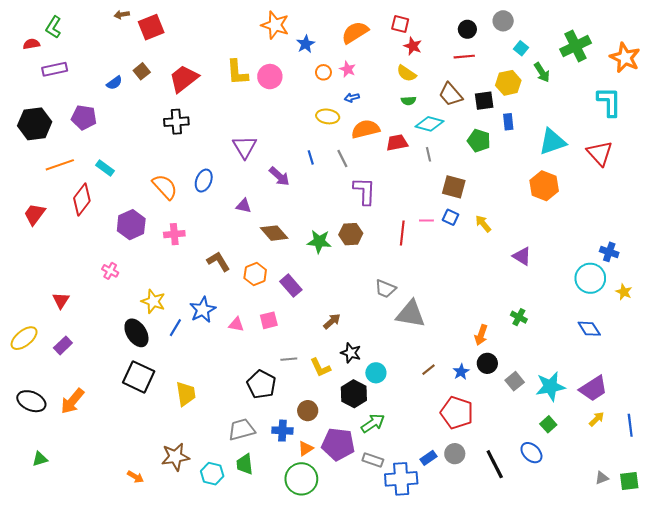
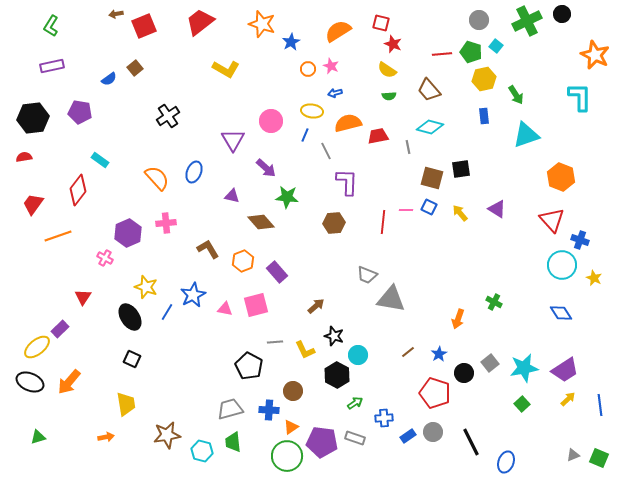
black circle: (467, 29) -> (562, 14), moved
red semicircle: (31, 44) -> (24, 157), moved
green cross: (576, 46) -> (527, 21), moved
yellow L-shape: (237, 72) -> (226, 69), turned -56
green arrow: (542, 72) -> (516, 95), moved
pink circle: (270, 77) -> (271, 121), moved
red trapezoid: (184, 79) -> (200, 22), moved
black square: (484, 101) -> (461, 169), moved
black cross: (176, 122) -> (168, 116), turned -30
cyan diamond: (430, 124) -> (430, 127), moved
green pentagon: (479, 141) -> (471, 52), moved
red triangle: (600, 153) -> (552, 220), moved
blue line: (311, 157) -> (305, 135), moved, turned 40
orange line: (60, 165) -> (58, 236), moved
orange hexagon: (544, 186) -> (561, 177), moved
purple hexagon: (131, 225) -> (128, 233), moved
green star: (319, 241) -> (287, 197), moved
purple triangle: (522, 256) -> (497, 209), moved
red triangle: (61, 300) -> (83, 297), moved
pink square: (269, 320) -> (256, 305), size x1.4
yellow ellipse: (24, 338) -> (37, 347), moved
black circle: (487, 363) -> (464, 373), moved
black square: (139, 377) -> (132, 359), size x0.6
yellow trapezoid: (186, 394) -> (126, 404), moved
green arrow: (373, 423) -> (355, 403), size x0.7
purple pentagon: (338, 444) -> (322, 442), moved
blue ellipse: (531, 453) -> (506, 462), moved, turned 65
orange arrow: (135, 477) -> (106, 437), moved, turned -42
blue cross: (401, 479) -> (384, 418), moved, size x0.6
green square: (629, 481) -> (599, 458), turned 30

